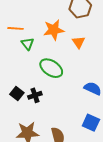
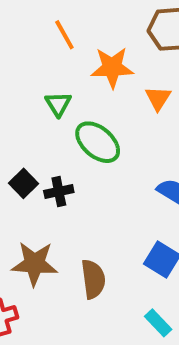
orange line: (16, 28) -> (64, 35), moved, turned 49
green triangle: (28, 44) -> (58, 104), moved

